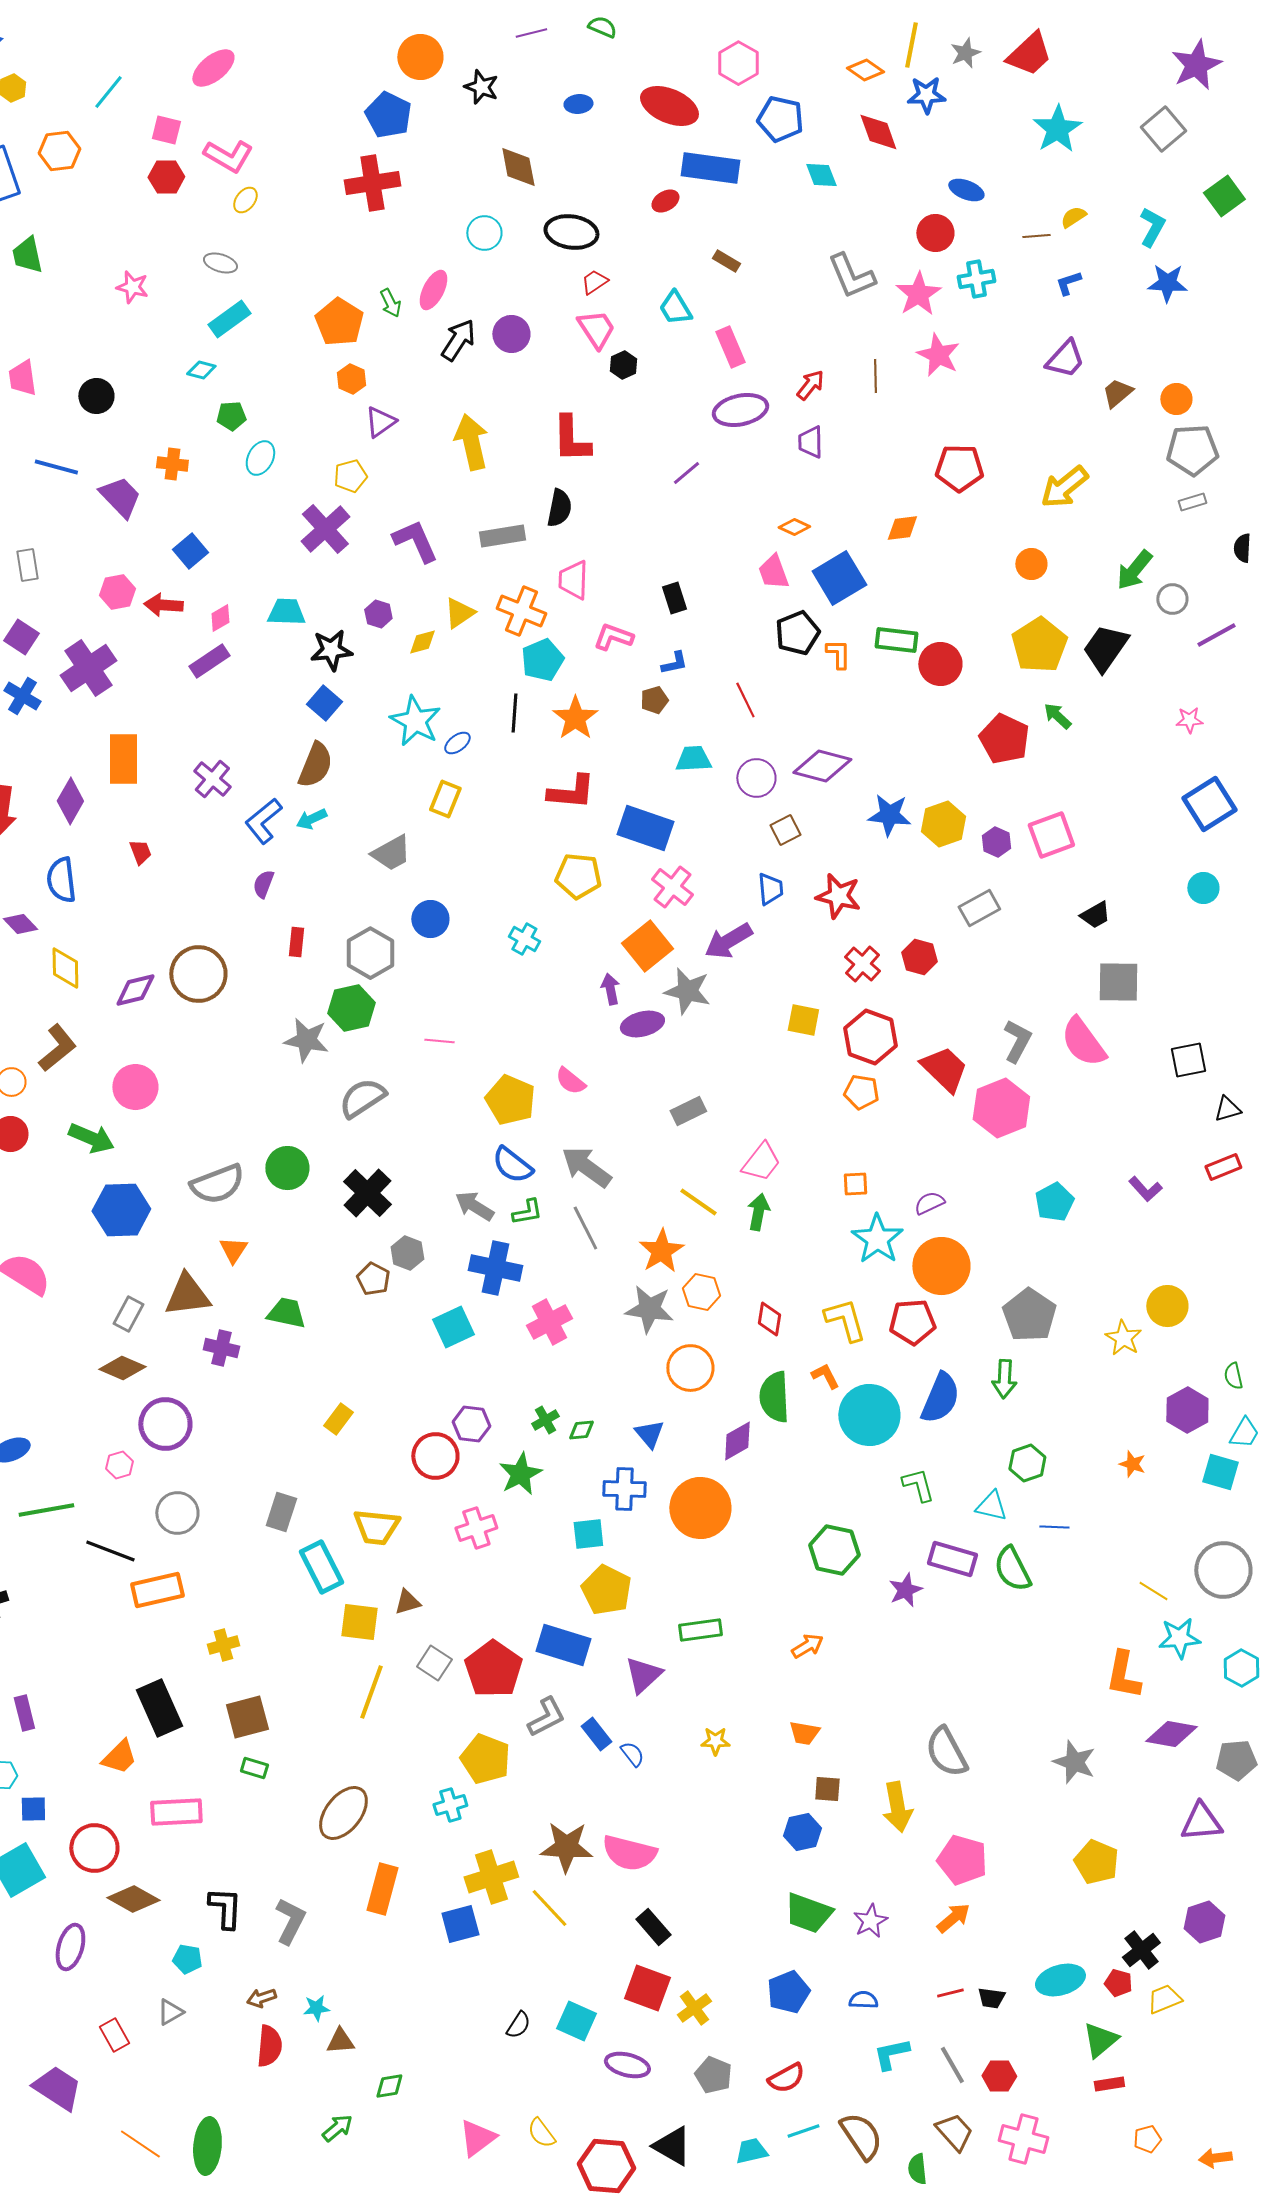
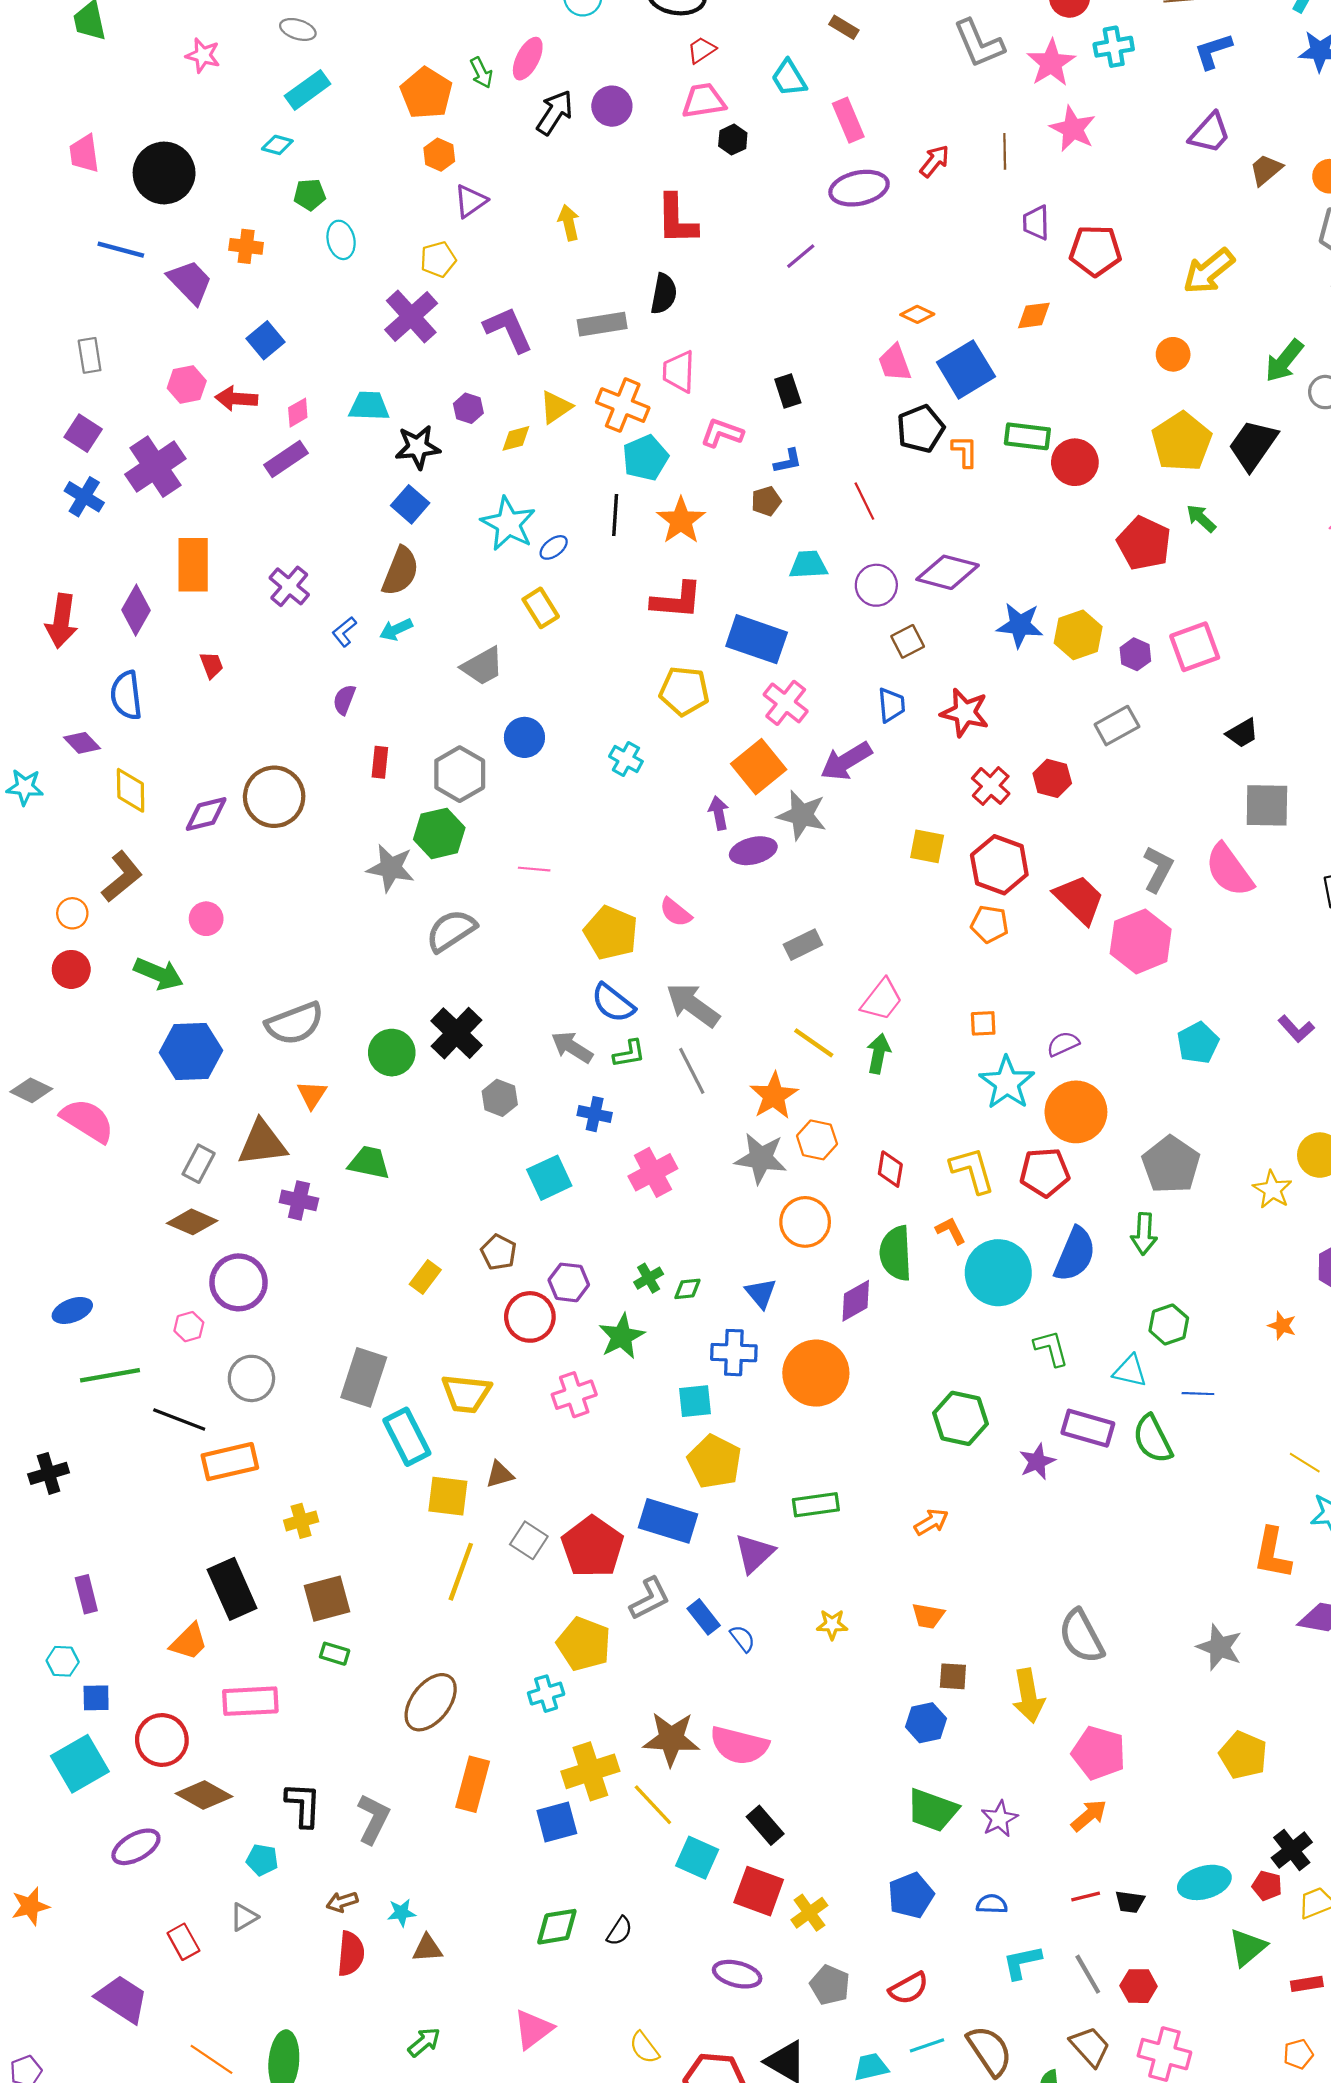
blue L-shape: (1068, 283) -> (1213, 51), size x1.4
pink trapezoid: (596, 329) -> (704, 101), turned -66
black circle: (96, 396) -> (164, 173), size x1.6
yellow arrow: (471, 442) -> (569, 223), size x0.6
purple trapezoid: (810, 442) -> (1036, 223), moved
cyan ellipse: (260, 458) -> (341, 240), turned -40
yellow rectangle: (445, 799) -> (541, 608), turned -54
blue L-shape: (263, 821) -> (344, 632), size x0.6
pink circle: (135, 1087) -> (206, 919), size x0.7
green circle: (287, 1168) -> (392, 1053), moved
blue cross: (495, 1268) -> (595, 1114), size x0.6
brown pentagon: (373, 1279) -> (499, 1252), moved
gray rectangle: (281, 1512) -> (364, 1377), size x1.4
purple ellipse: (70, 1947) -> (136, 1847), turned 45
cyan square: (576, 2021) -> (697, 1858), moved
red rectangle: (1109, 2084) -> (1307, 1984), moved
green diamond: (389, 2086) -> (557, 1927), moved, size x1.4
pink triangle: (477, 2138) -> (533, 2029), moved

